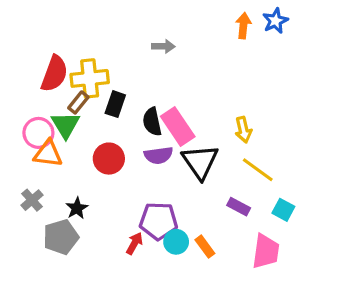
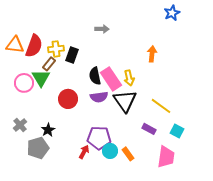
orange arrow: (243, 26) -> (152, 54), moved
yellow cross: (90, 78) -> (56, 49), size x0.7
black rectangle: (115, 104) -> (72, 55), moved
yellow arrow: (243, 130) -> (129, 78), moved
orange triangle: (48, 154) -> (15, 45), moved

